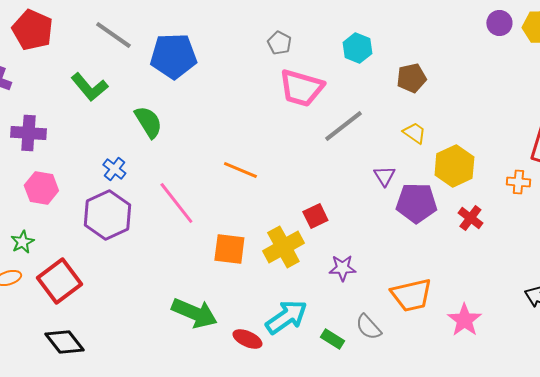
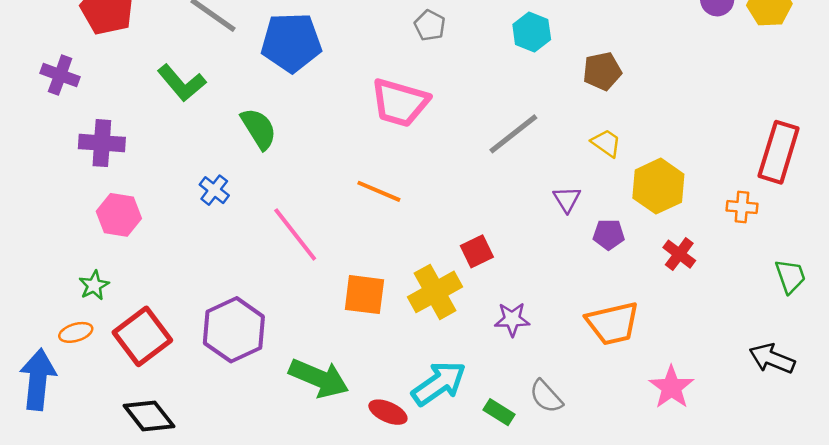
pink trapezoid: (301, 88) -> (400, 103), moved
purple pentagon: (416, 203) -> (609, 234), size x0.6
purple hexagon: (107, 215) -> (234, 330), moved
orange trapezoid: (411, 295) -> (613, 323), moved

